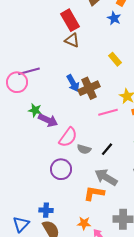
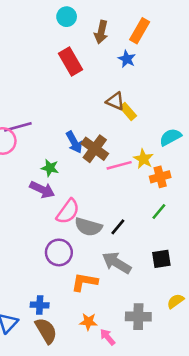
brown triangle: (72, 40) -> (115, 101), moved
brown cross: (89, 88) -> (95, 149), turned -30
green star: (35, 110) -> (50, 168), moved
pink line: (108, 112) -> (119, 165), moved
gray semicircle: (84, 149) -> (88, 227), size x1.5
orange L-shape: (94, 193) -> (85, 282), moved

